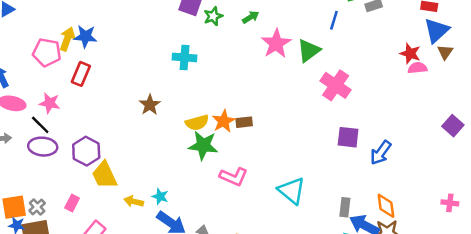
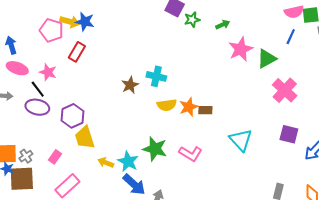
yellow arrow: (67, 39) -> (70, 22), turned 78
cyan cross: (185, 57) -> (156, 76), moved
green star: (203, 145) -> (155, 149), moved
cyan triangle: (292, 191) -> (241, 140), moved
cyan star: (160, 196) -> (128, 161), size x1.5

